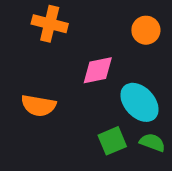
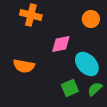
green semicircle: (152, 142) -> (95, 89), turned -63

